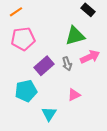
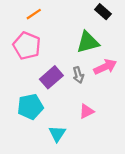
orange line: (16, 12) -> (34, 14), moved
pink pentagon: (23, 39) -> (27, 46), turned 30

